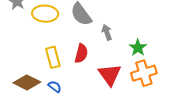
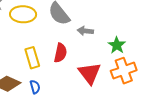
gray arrow: (107, 32) -> (85, 31), turned -63
blue semicircle: (55, 87) -> (35, 87), turned 40

